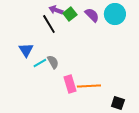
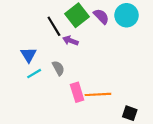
purple arrow: (56, 10) -> (70, 41), moved
green square: (70, 14) -> (77, 15), size x1.5
cyan line: (40, 63) -> (34, 74), moved

